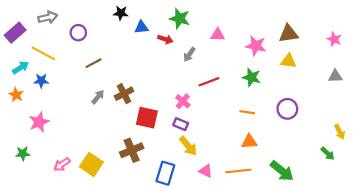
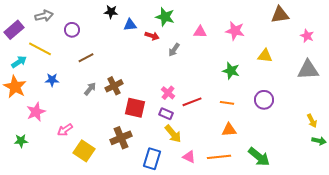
brown triangle: (288, 34) -> (280, 15), moved
pink star: (256, 46) -> (235, 31), moved
gray triangle: (335, 76) -> (308, 70), size x1.6
blue star: (41, 81) -> (52, 80), moved
red line: (209, 82) -> (192, 102), moved
orange star: (16, 95) -> (15, 87), size x1.6
green arrow: (328, 154) -> (319, 141), moved, turned -32
pink arrow: (62, 164) -> (65, 130), moved

